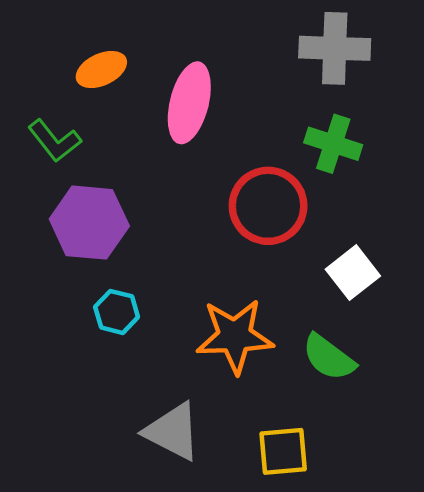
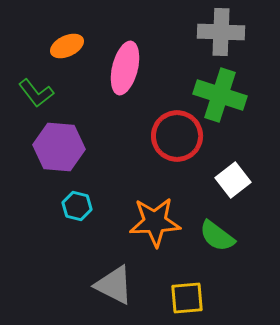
green cross: (333, 144) -> (220, 95), size x1.4

